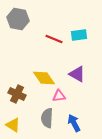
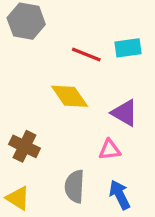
yellow diamond: (44, 78) -> (70, 96), moved
pink triangle: (59, 96) -> (110, 150), moved

